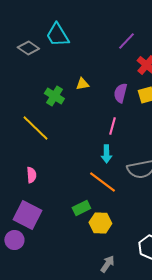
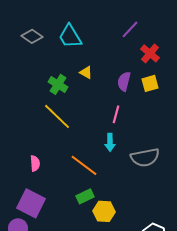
cyan trapezoid: (57, 35) -> (70, 36), moved
yellow triangle: (82, 84) -> (86, 72), turned 40
yellow line: (35, 128) -> (57, 116), moved
orange line: (102, 182) -> (84, 165), moved

